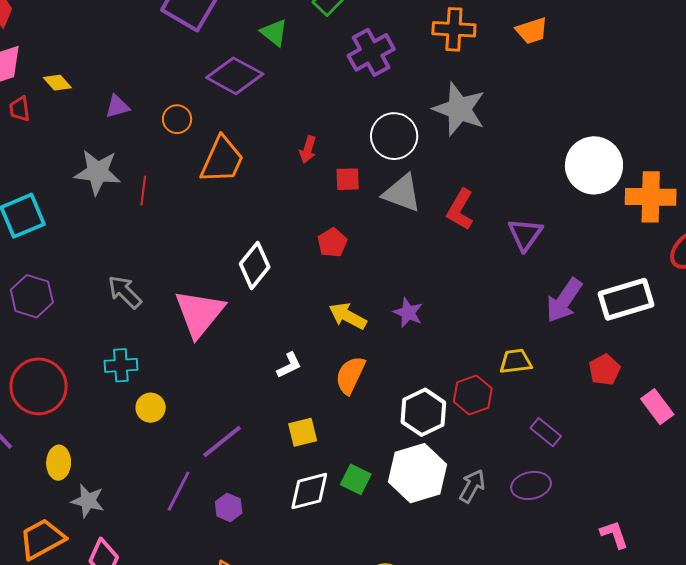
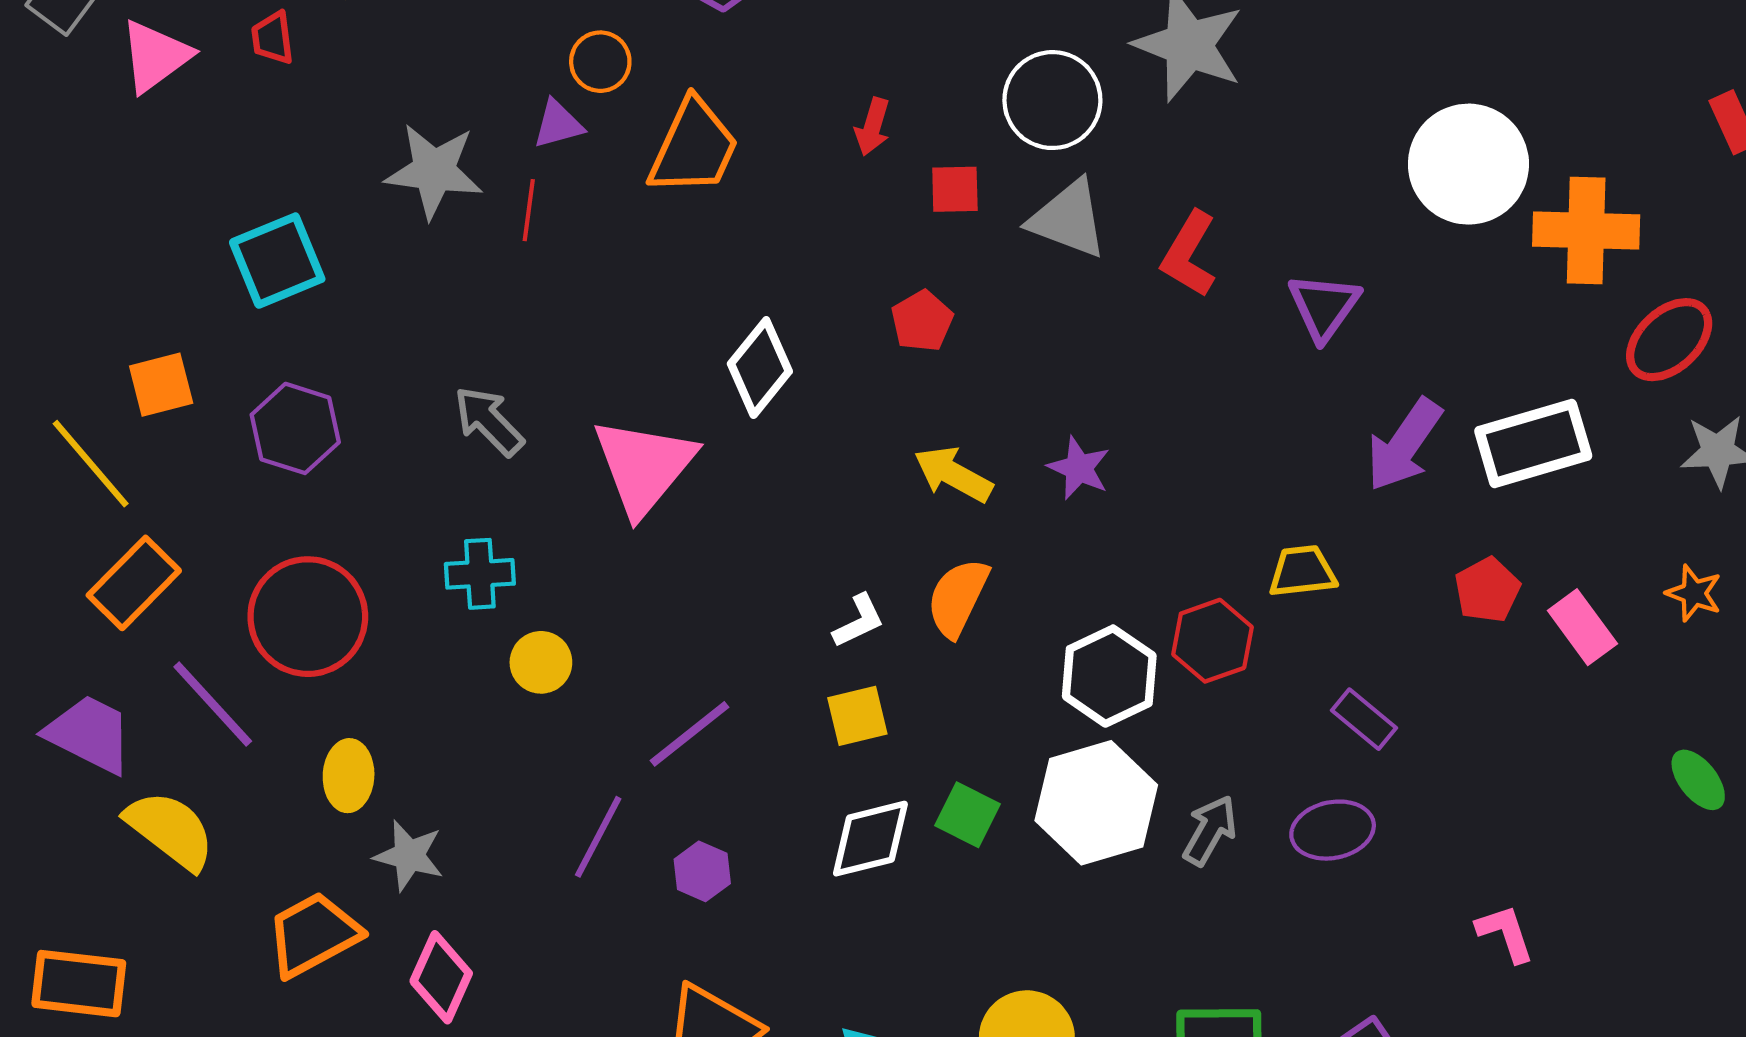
purple triangle: (117, 106) -> (558, 124), moved
white L-shape: (289, 365) -> (859, 621), moved
pink rectangle: (657, 407) -> (1582, 627), moved

